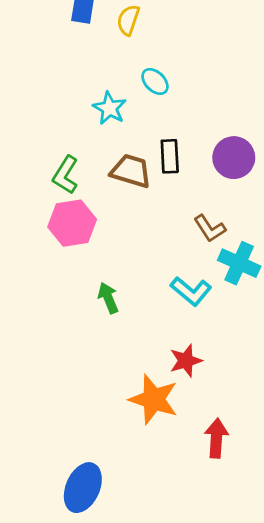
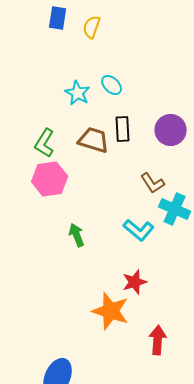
cyan ellipse: (155, 81) -> (112, 85), moved

